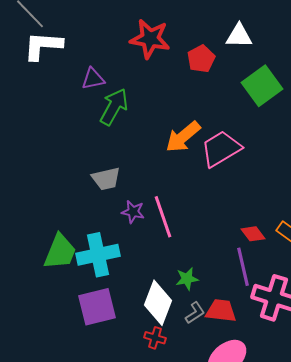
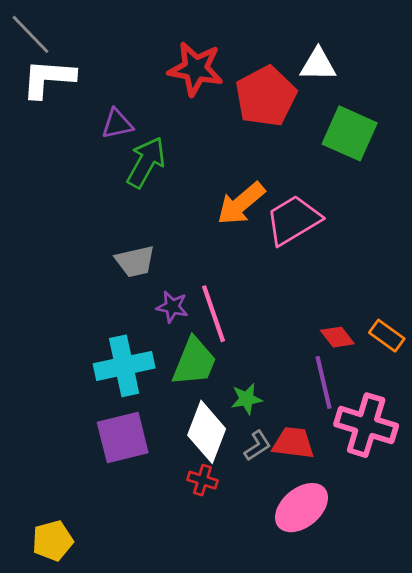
red pentagon: (201, 59) -> (266, 96), size x1.6
green square: (262, 86) -> (350, 133), turned -30
green trapezoid: (60, 252) -> (194, 362), moved

